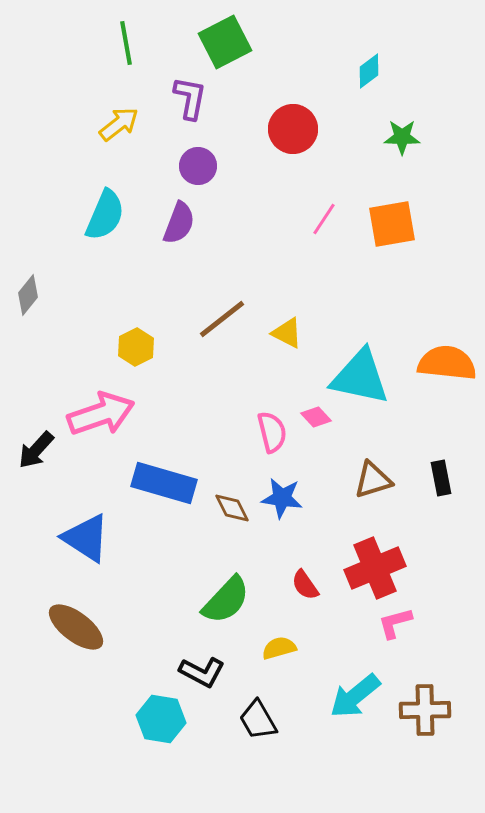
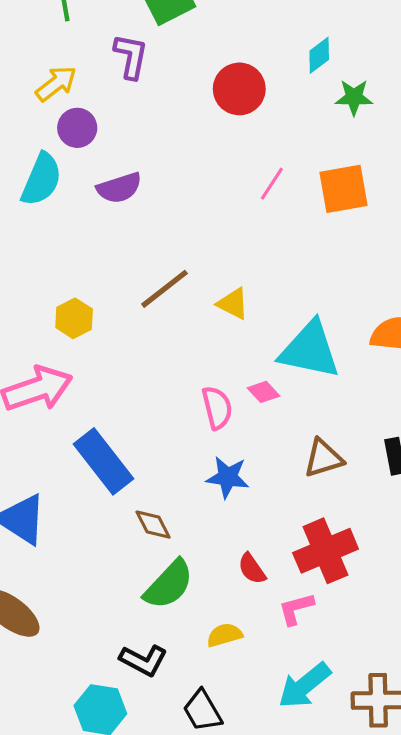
cyan diamond: (369, 71) -> (319, 55), moved
purple circle: (198, 166) -> (77, 128), moved
purple semicircle: (179, 223) -> (119, 188), turned 51
blue rectangle: (164, 483) -> (104, 461), turned 36
brown diamond: (232, 508) -> (153, 525), moved
pink L-shape: (395, 623) -> (296, 609), moved

